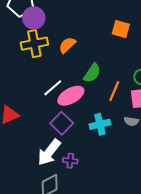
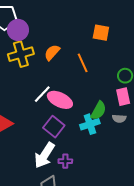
green semicircle: (92, 73) -> (99, 111), moved
orange line: (114, 91) -> (83, 63), moved, turned -42
pink ellipse: (71, 96) -> (60, 100), turned 60

